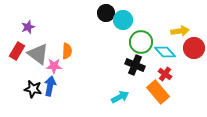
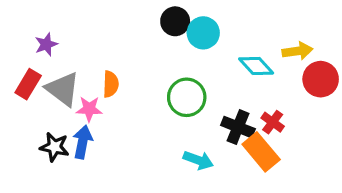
green circle: (141, 42) -> (187, 97), moved
cyan diamond: (165, 52) -> (256, 66), moved
black cross: (135, 65) -> (238, 127), moved
cyan arrow: (120, 97) -> (198, 160), turned 48

